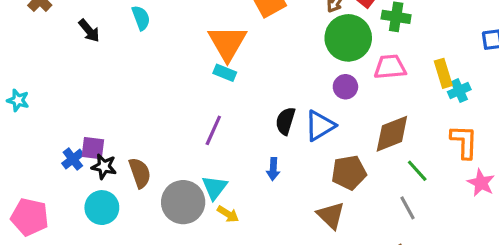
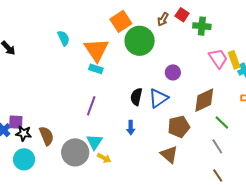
cyan semicircle: (141, 18) -> (64, 38), moved
green circle: (348, 38) -> (140, 41), moved
pink trapezoid: (390, 67) -> (218, 58), moved, turned 65

